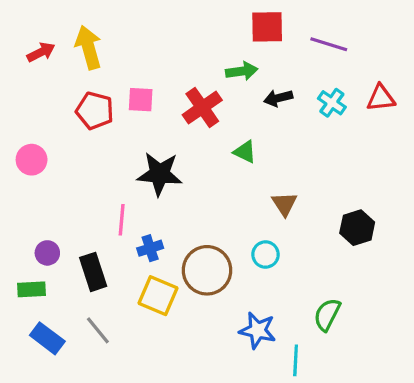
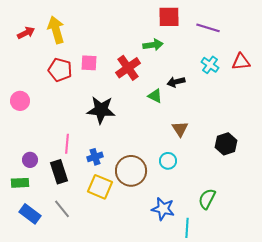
black arrow: (278, 98) -> (176, 82), moved
pink line: (122, 220) -> (67, 144), moved

